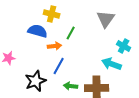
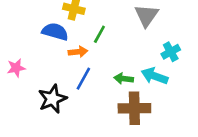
cyan cross: (124, 46) -> (171, 52), turned 32
green arrow: (71, 86) -> (124, 79), moved

